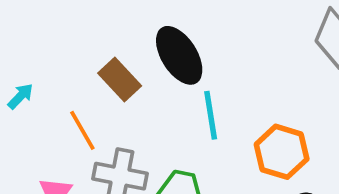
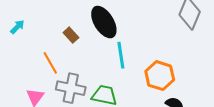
brown rectangle: (120, 80) -> (71, 35), size x0.7
cyan arrow: (20, 96) -> (17, 27), moved

